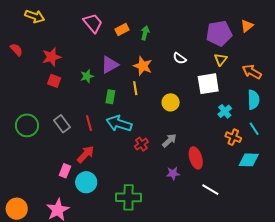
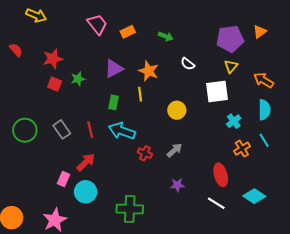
green arrow: (145, 33) -> (166, 36), moved, turned 96
green star: (87, 76) -> (78, 79), moved
orange cross: (233, 137) -> (242, 149), turned 35
red cross: (141, 144) -> (145, 153), turned -32
red ellipse: (196, 158) -> (221, 175), moved
cyan diamond: (249, 160) -> (254, 196), moved, turned 30

